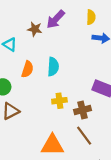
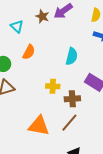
cyan semicircle: (53, 67) -> (72, 56), moved
brown line: (84, 136) -> (69, 123), turned 66

